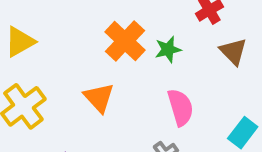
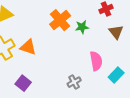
orange triangle: (99, 98) -> (28, 47), moved, turned -36
pink semicircle: (180, 107) -> (96, 61), moved

